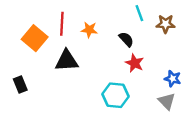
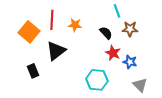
brown star: (166, 24) -> (130, 29), moved
black triangle: (67, 61) -> (56, 51), turned -35
blue star: (173, 79) -> (130, 62), moved
black rectangle: (20, 85) -> (33, 71), moved

